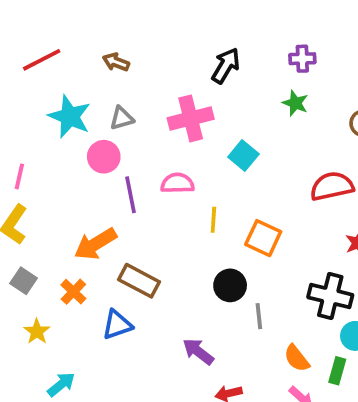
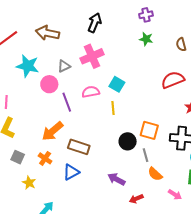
brown arrow: (116, 62) -> (47, 33), size x1.6
black arrow: (226, 66) -> (95, 23), moved
gray triangle: (122, 118) -> (64, 66), moved
cyan square: (243, 156) -> (117, 84), moved
orange square: (263, 238) -> (149, 130), moved
orange semicircle: (297, 358) -> (155, 174), moved

